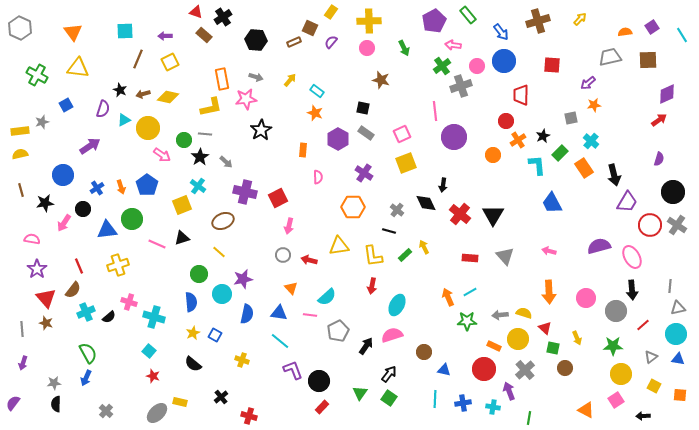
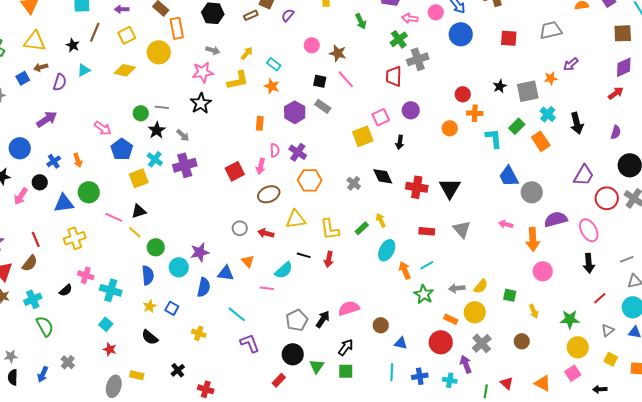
pink circle: (367, 48) -> (312, 45), moved
gray trapezoid: (610, 57) -> (551, 30), moved
brown square: (648, 60) -> (623, 33), moved
pink circle: (477, 66) -> (436, 12), moved
orange rectangle: (222, 79) -> (177, 28), moved
purple arrow: (588, 83) -> (571, 64), moved
black star: (120, 90) -> (73, 45), moved
brown arrow: (143, 94) -> (41, 67), moved
red trapezoid: (521, 95) -> (394, 76), moved
yellow L-shape: (211, 107) -> (238, 80), moved
pink line: (435, 111) -> (346, 79), moved, turned -36
gray square: (571, 118) -> (528, 91), size x1.6
cyan triangle: (124, 120) -> (84, 70), moved
yellow circle: (148, 128) -> (159, 52), moved
black star: (261, 130) -> (201, 103), moved
pink square: (402, 134) -> (381, 117), moved
black star: (543, 136) -> (500, 86), moved
purple circle: (454, 137) -> (411, 110), size x0.7
orange cross: (518, 140) -> (475, 113), turned 35
pink arrow: (162, 155) -> (103, 128), moved
purple cross: (364, 173) -> (298, 152), moved
black arrow: (614, 175) -> (577, 123), moved
blue pentagon: (147, 185) -> (122, 149), moved
black arrow: (443, 185) -> (400, 142), moved
purple cross: (245, 192) -> (185, 165), moved, turned -30
red cross: (460, 214) -> (417, 187), turned -30
brown ellipse: (223, 221) -> (269, 194), moved
pink arrow: (289, 226) -> (261, 166), moved
black line: (389, 231) -> (304, 255), moved
yellow line: (219, 252) -> (135, 232), moved
gray line: (670, 286) -> (627, 259), turned 64
orange arrow: (549, 292) -> (533, 239), moved
cyan ellipse: (397, 305) -> (387, 250), moved
gray circle: (616, 311) -> (532, 192), moved
cyan cross: (86, 312) -> (33, 299), moved
blue triangle: (279, 313) -> (226, 273), moved
yellow semicircle: (524, 313) -> (481, 286), turned 112
green star: (467, 321) -> (424, 294), turned 30
red triangle: (545, 328) -> (507, 383), moved
gray pentagon: (338, 331) -> (297, 320), moved
green square: (553, 348) -> (510, 295), moved
blue arrow: (86, 378) -> (43, 374), moved
black circle: (319, 381) -> (293, 354), moved
green square: (389, 398) -> (346, 371), turned -35
gray cross: (106, 411) -> (68, 362), moved
gray ellipse: (157, 413) -> (114, 386), turned -30

